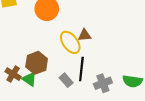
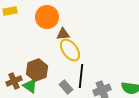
brown triangle: (85, 35) -> (63, 34), moved
brown cross: (13, 74) -> (14, 81), turned 35

